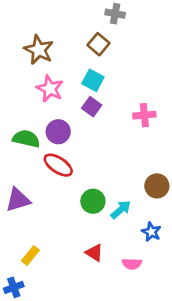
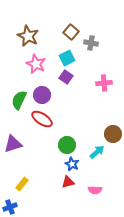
gray cross: (115, 14) -> (91, 43), moved
cyan square: (93, 80) -> (67, 58), turned 35
green semicircle: (26, 139) -> (19, 100), turned -78
cyan arrow: (121, 210) -> (97, 152), moved
blue star: (151, 232) -> (72, 164), moved
red triangle: (94, 253) -> (68, 182), turned -48

